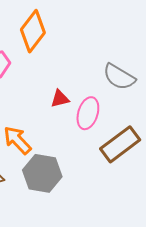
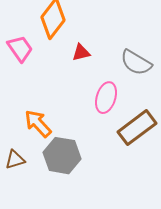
red triangle: (60, 99) -> (81, 53), moved

